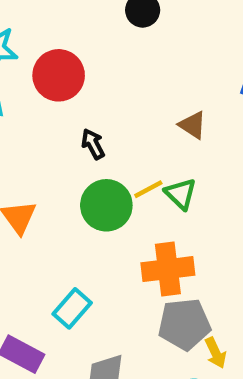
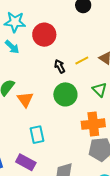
yellow line: (148, 189) -> (82, 61), moved
cyan rectangle: (72, 308) -> (37, 135), moved, turned -54

